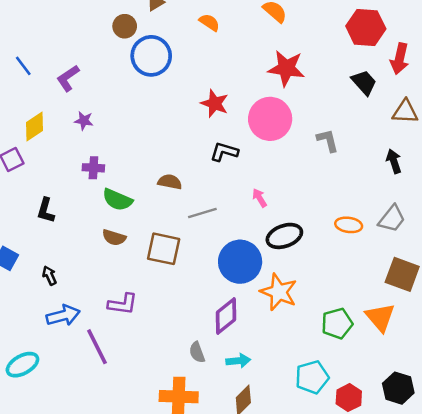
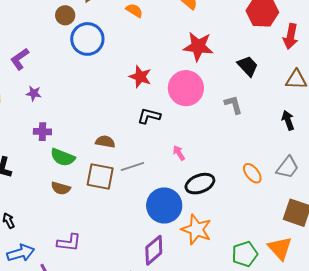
black trapezoid: (364, 82) -> (248, 66), moved
orange ellipse: (349, 225) -> (252, 173), turned 45
brown square: (164, 249) -> (100, 176), moved

